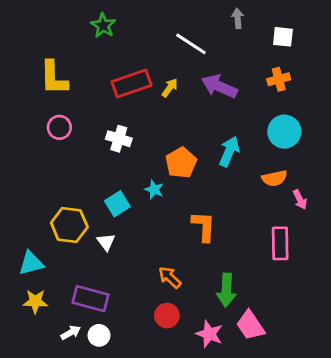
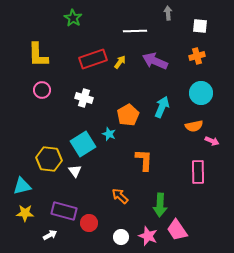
white line: (191, 44) -> (135, 31), turned -35
pink arrow: (300, 200) -> (212, 141), turned -40
cyan square: (117, 204) -> (83, 144), size x1.4
red circle: (167, 316) -> (89, 223), moved
white circle: (99, 335) -> (121, 237), moved

